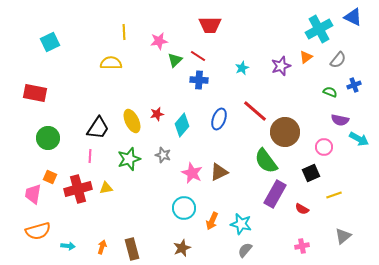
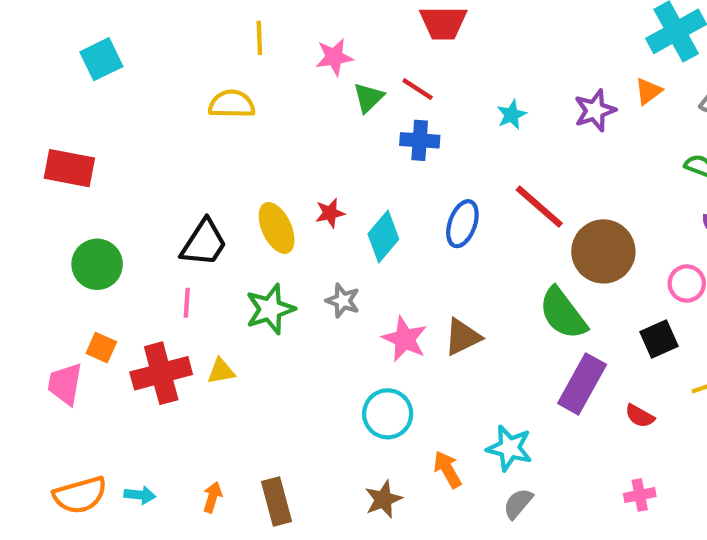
orange arrow: (212, 221) -> (447, 469), moved, turned 126
orange semicircle: (38, 231) -> (80, 495), moved

